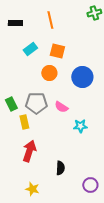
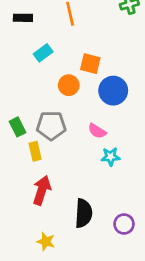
orange square: (57, 51) -> (90, 64), moved
pink semicircle: (61, 107) -> (97, 131), moved
black semicircle: (60, 168) -> (84, 213), size x1.5
purple circle: (90, 185) -> (124, 224), moved

